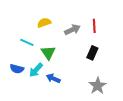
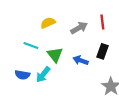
blue arrow: (53, 78) -> (81, 60), moved

